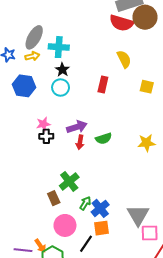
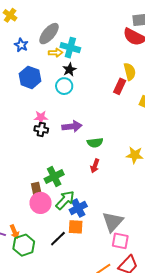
yellow arrow: (32, 56) -> (56, 53), moved
red rectangle: (103, 85) -> (120, 86), moved
red arrow: (80, 142) -> (95, 166), moved
green arrow: (85, 203) -> (65, 200), size x1.5
pink circle: (65, 225) -> (41, 203), moved

